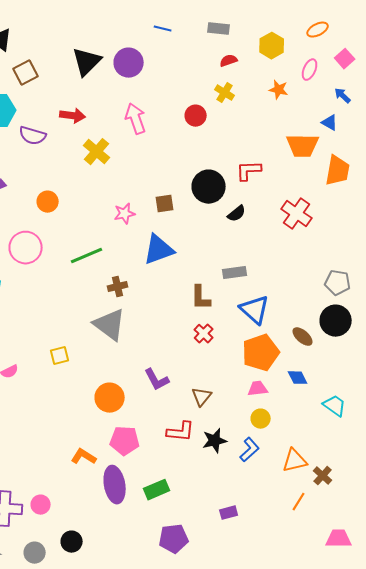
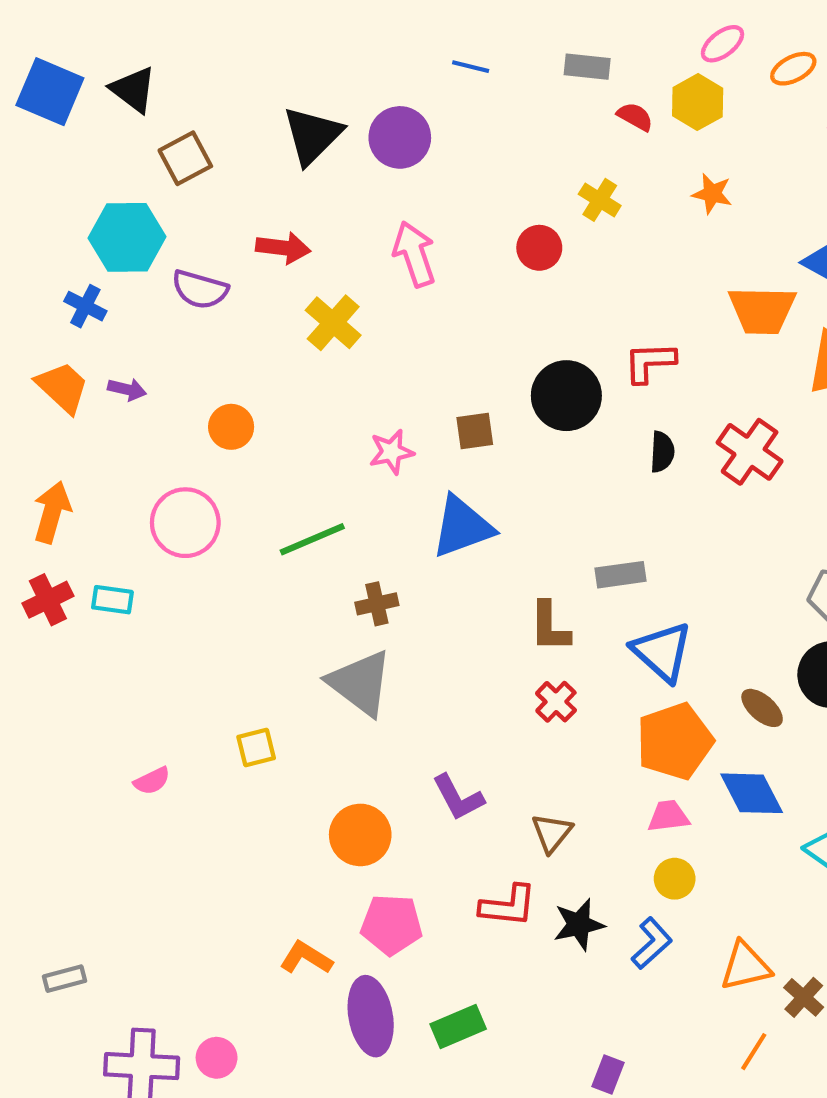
red semicircle: (229, 61) -> (635, 117), moved, turned 48
pink ellipse: (310, 70) -> (723, 44), moved, turned 30
black semicircle: (237, 214) -> (662, 452), moved, turned -48
blue diamond: (298, 378) -> (752, 793), size x1.5
purple rectangle: (229, 513) -> (608, 1074), turned -54

